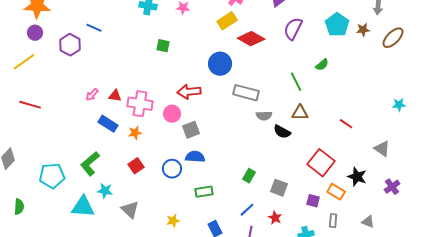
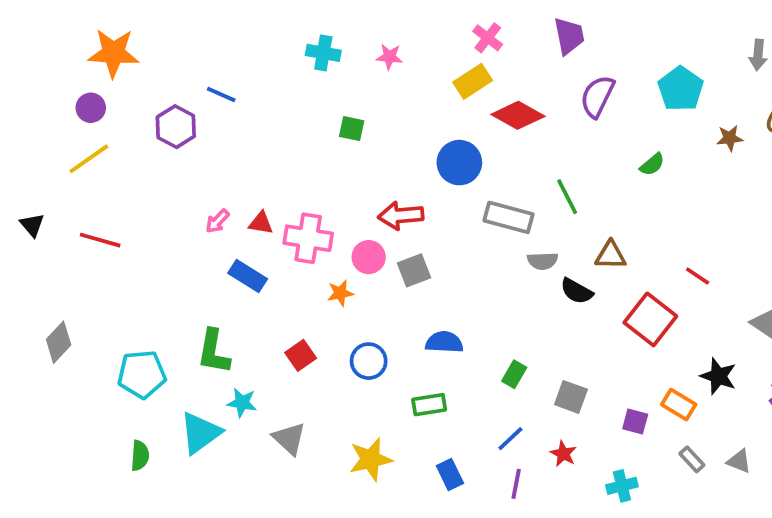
brown star: (363, 30) -> (730, 138), moved
purple circle: (35, 33) -> (91, 108), moved
green line: (296, 82) -> (567, 197), moved
gray square: (191, 130) -> (414, 270), moved
orange star: (135, 133) -> (340, 293), moved
blue semicircle: (195, 157) -> (444, 342), moved
red square: (321, 163) -> (650, 319), moved
green L-shape: (90, 164) -> (214, 352), turned -40
green semicircle: (19, 207) -> (140, 456), moved
cyan triangle: (83, 207) -> (200, 433), turned -40
yellow star: (173, 221) -> (371, 459), size x1.6
gray rectangle: (333, 221) -> (692, 459), moved, turned -48

